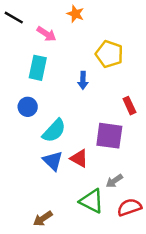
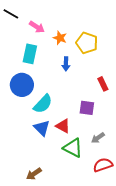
orange star: (75, 14) -> (60, 38), moved
blue circle: (28, 107) -> (22, 85), size x1.5
purple square: (109, 136) -> (87, 108), size x0.7
gray arrow: (114, 181) -> (98, 138), moved
green triangle: (92, 201) -> (73, 148), moved

